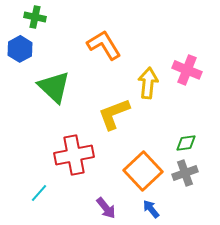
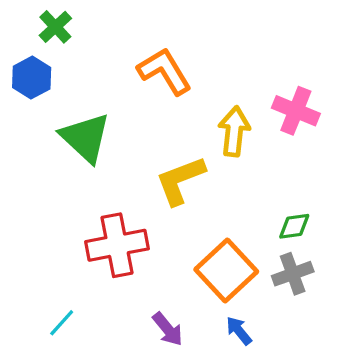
green cross: (35, 17) -> (55, 27), turned 35
cyan line: (39, 193) -> (62, 323), moved

